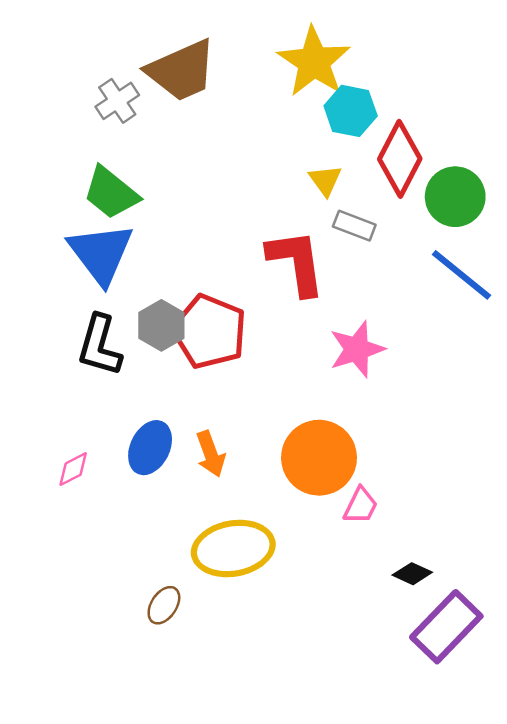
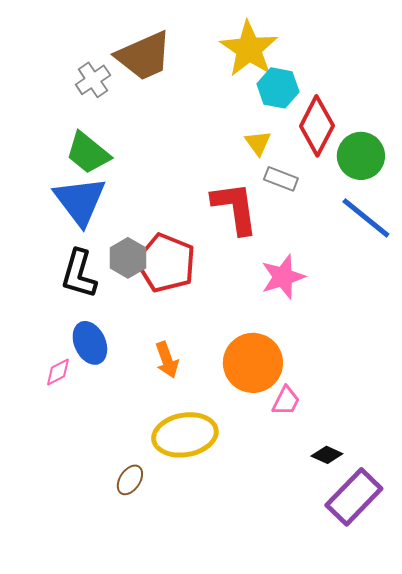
blue ellipse: (150, 448) -> (90, 343), moved, turned -51

